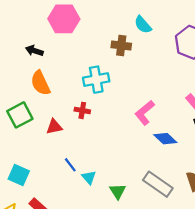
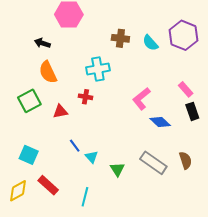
cyan semicircle: (143, 25) -> (150, 43), moved

